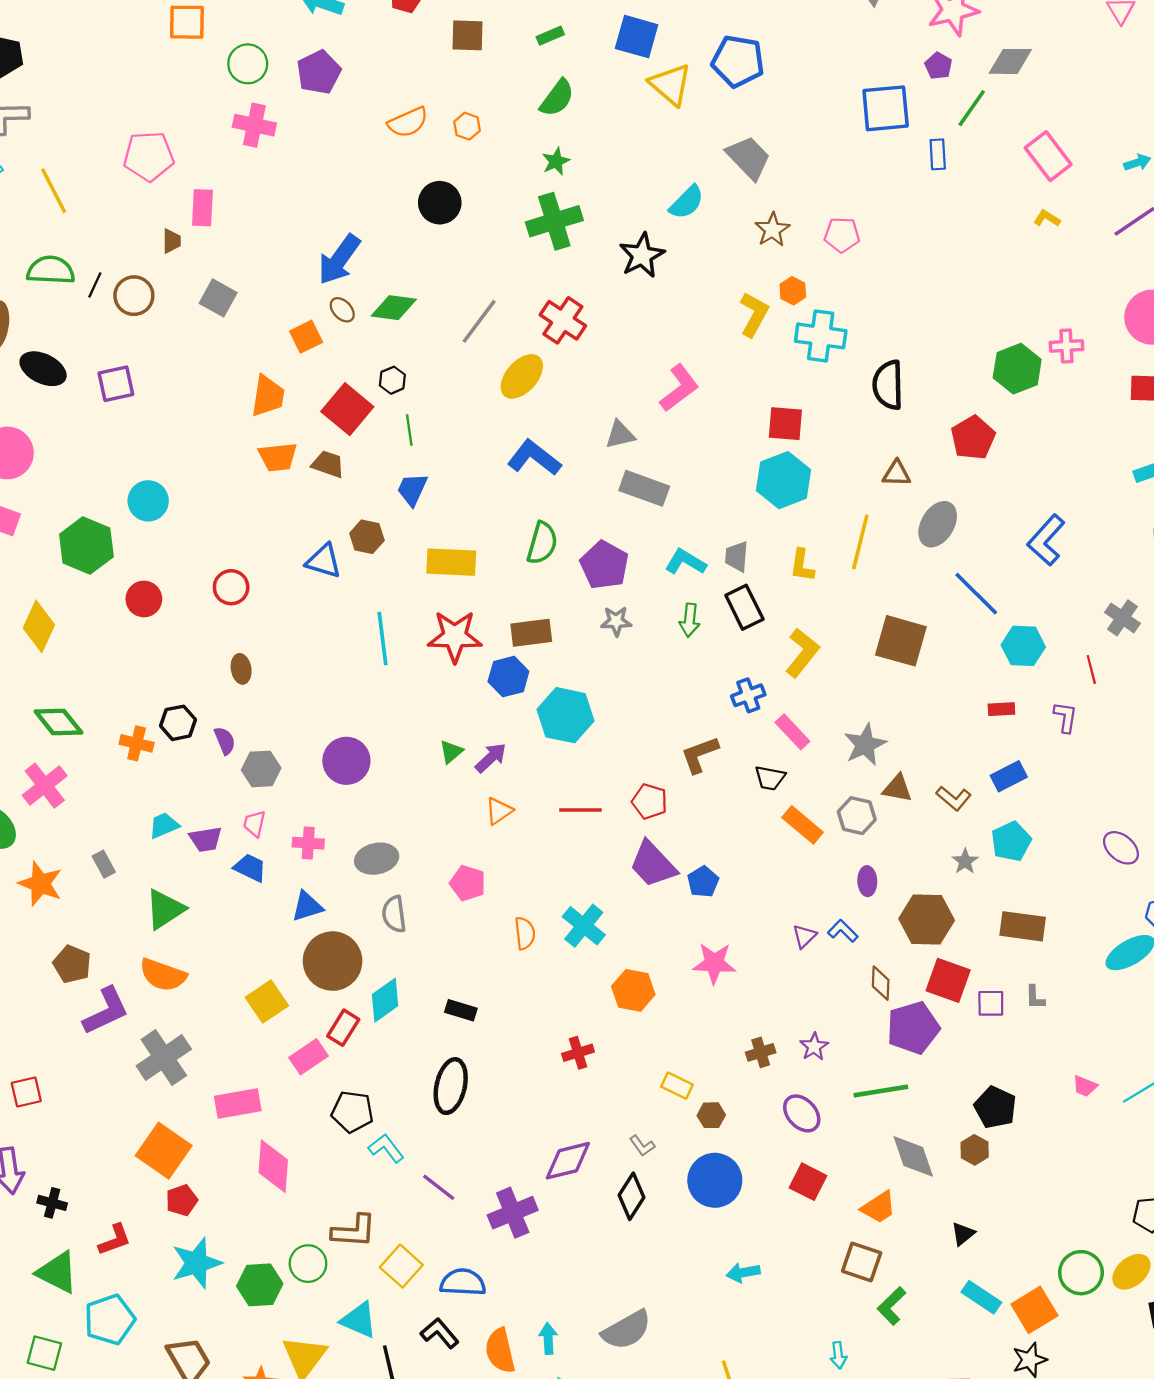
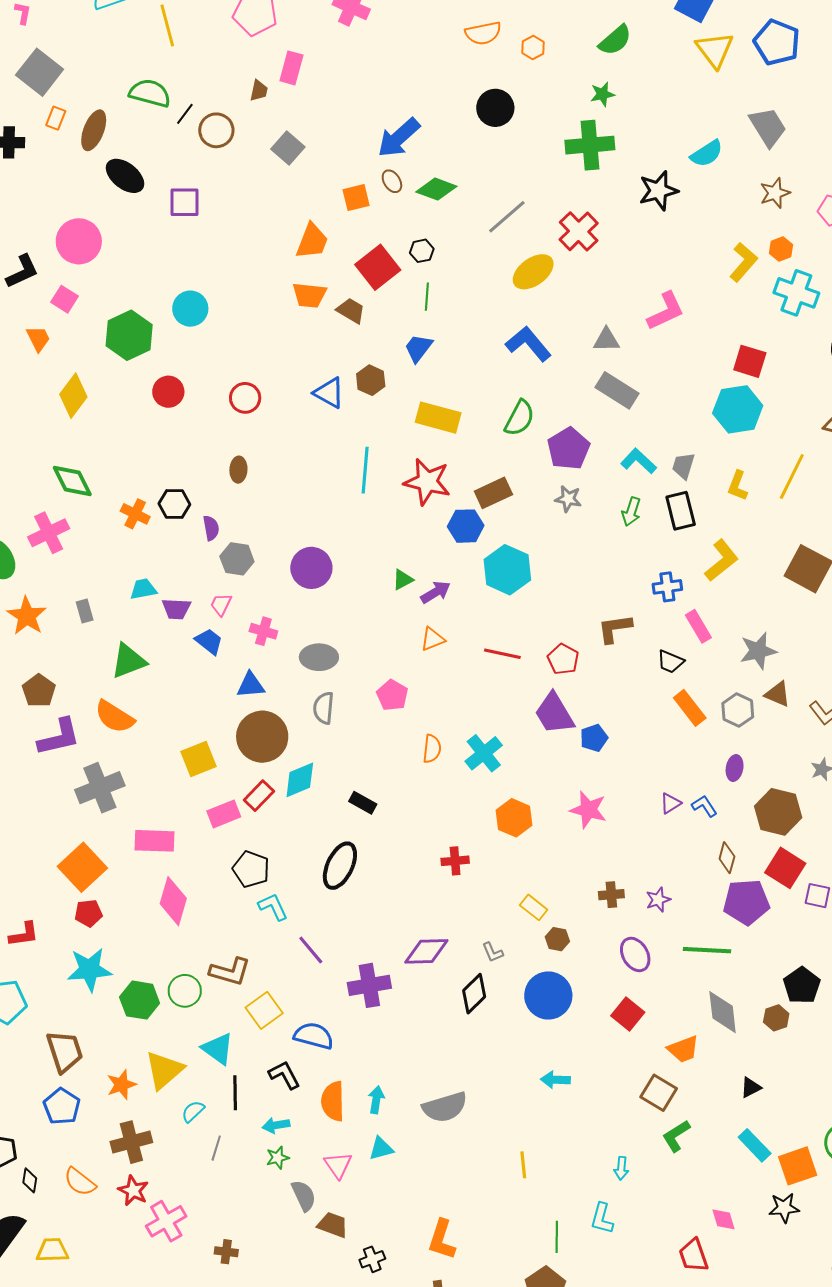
brown rectangle: (531, 633) -> (493, 493), turned -30

